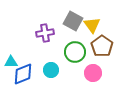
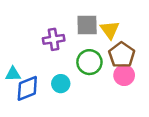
gray square: (73, 21) -> (87, 25), turned -30
pink circle: (93, 73) -> (124, 75), moved

